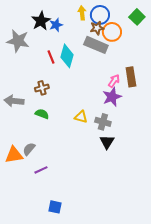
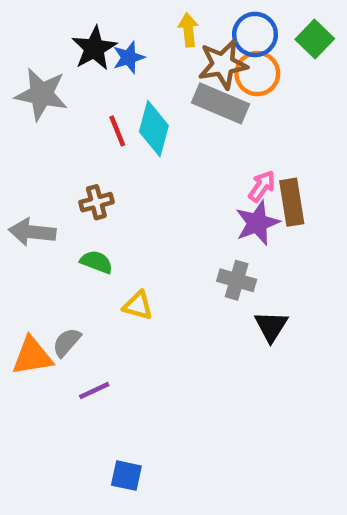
blue circle: (100, 15) -> (255, 34), moved
brown star: (97, 28) -> (223, 64), size x1.5
brown rectangle: (131, 77) -> (292, 202), moved
yellow triangle: (81, 117) -> (138, 306), moved
black triangle: (107, 142) -> (271, 326), moved

